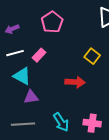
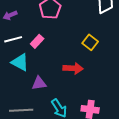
purple triangle: (31, 97) -> (39, 83), moved

